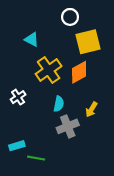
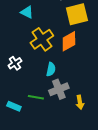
yellow arrow: (91, 110) -> (80, 102), moved, turned -40
cyan rectangle: (17, 146) -> (14, 106), turned 40
green line: (36, 158) -> (36, 97), moved

